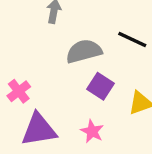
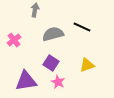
purple square: (101, 86) -> (51, 63), moved
pink cross: (19, 91) -> (14, 40), moved

